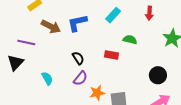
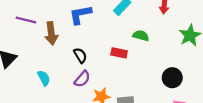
brown arrow: (51, 27) -> (51, 33), moved, turned 54
purple line: (26, 42) -> (26, 20), moved

